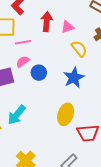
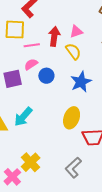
red arrow: (47, 22) -> (54, 36), moved
yellow semicircle: (79, 49) -> (73, 51), moved

